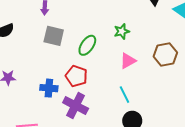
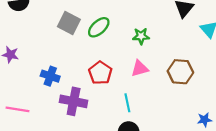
green ellipse: (87, 45) -> (99, 27), moved
red pentagon: (76, 76) -> (100, 73), moved
purple cross: (76, 106) -> (74, 101), turned -30

